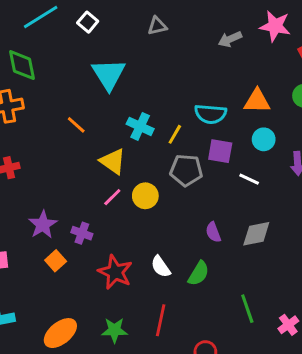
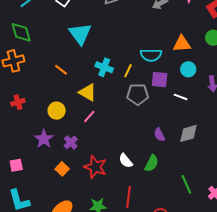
yellow circle: (145, 196) -> (57, 111), moved
purple cross: (82, 233) -> (71, 142), turned 32
orange square: (56, 261) -> (62, 169), moved

